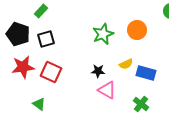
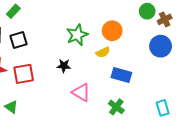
yellow semicircle: (126, 64) -> (103, 52), moved
black star: (98, 71) -> (64, 66), moved
red square: (51, 72) -> (24, 74), turned -35

